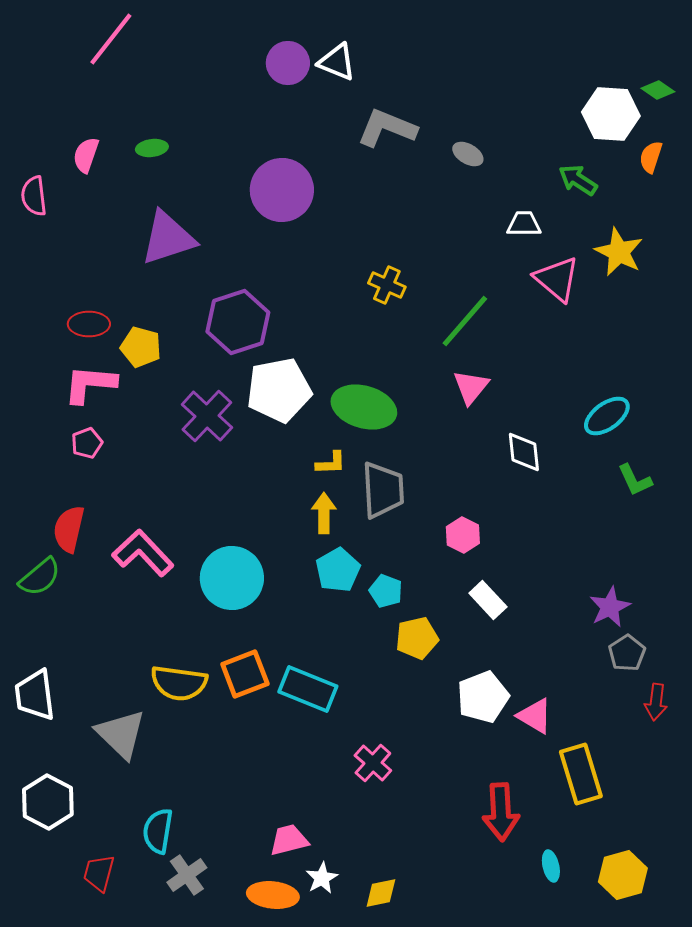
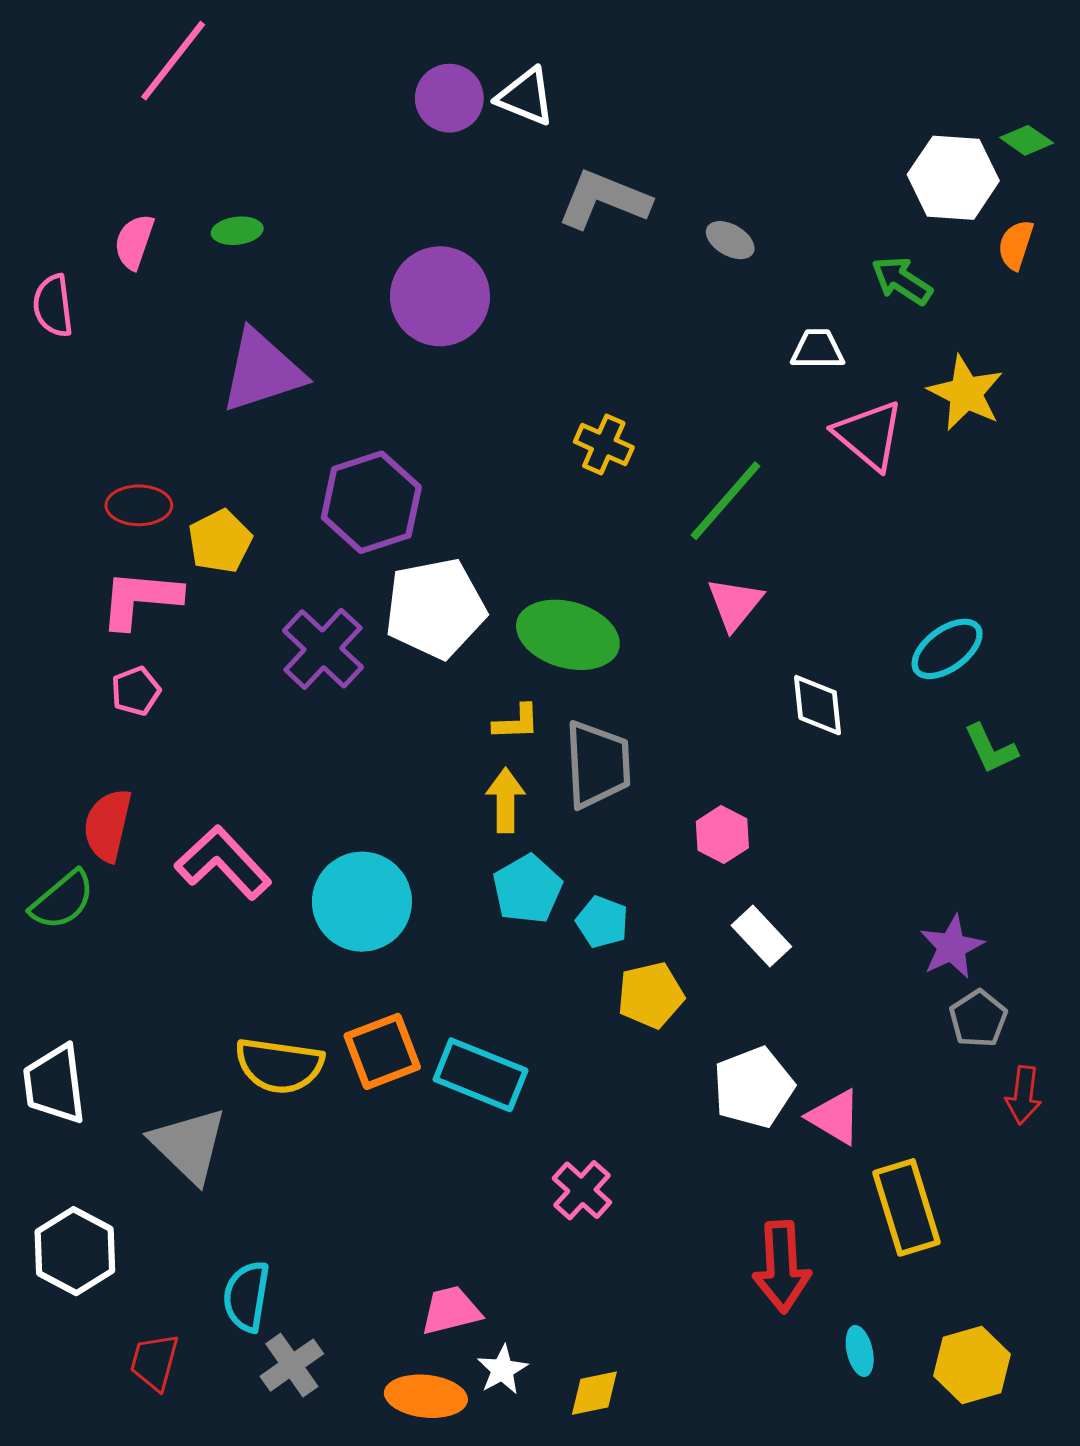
yellow pentagon: (141, 347) -> (220, 541), turned 30

